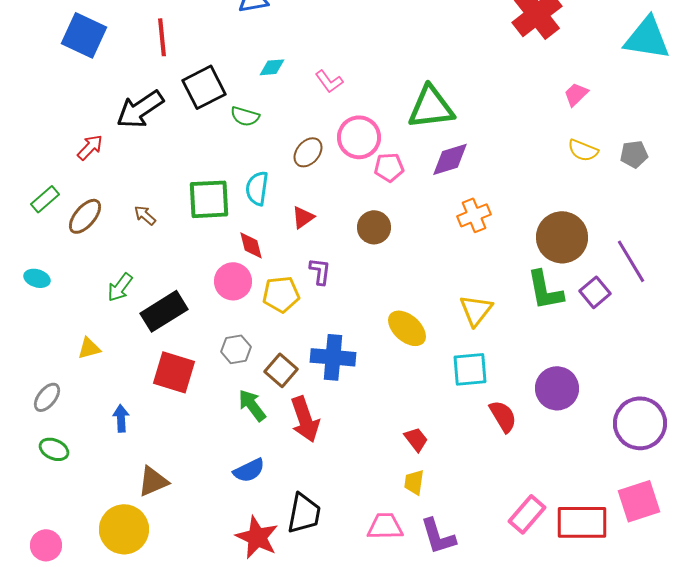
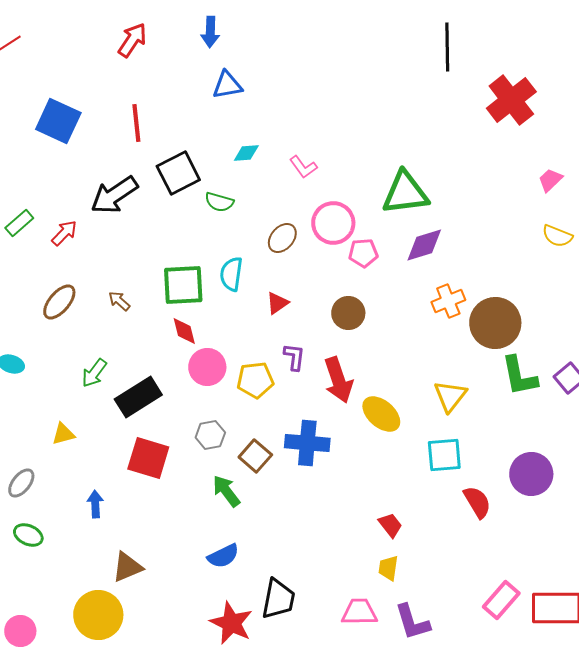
green rectangle: (45, 199) -> (19, 223), moved
brown circle: (562, 237) -> (495, 323), moved
red diamond: (251, 245) -> (184, 331), moved
red arrow: (305, 419) -> (338, 380), moved

